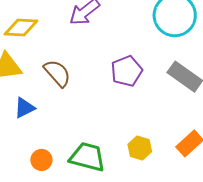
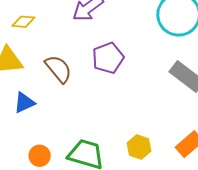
yellow diamond: (21, 27) -> (23, 22), size x0.7
purple pentagon: (127, 71) -> (108, 58), moved

